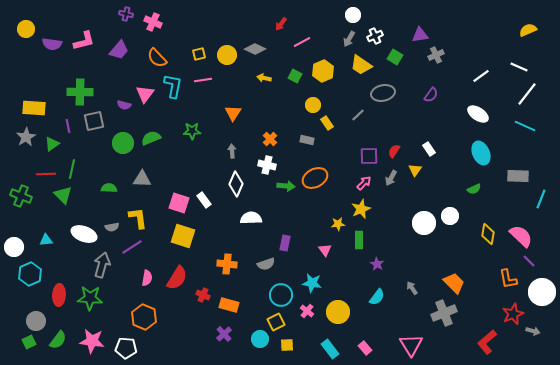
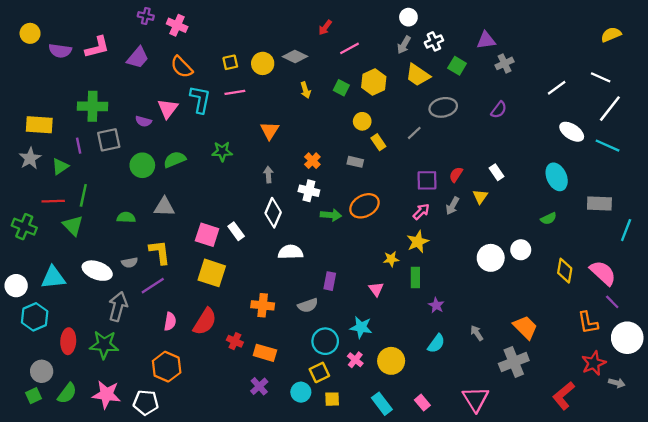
yellow arrow: (264, 78) -> (305, 90), turned -120
white ellipse: (478, 114) -> (572, 132), moved
cyan triangle: (46, 240) -> (53, 278), size x1.6

